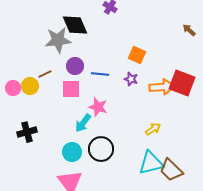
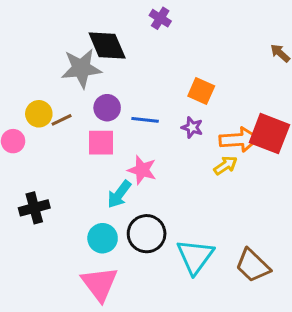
yellow circle: (30, 86) -> (39, 114), moved
yellow arrow: (153, 129) -> (225, 165), moved
cyan triangle: (151, 163) -> (195, 256), moved, turned -40

